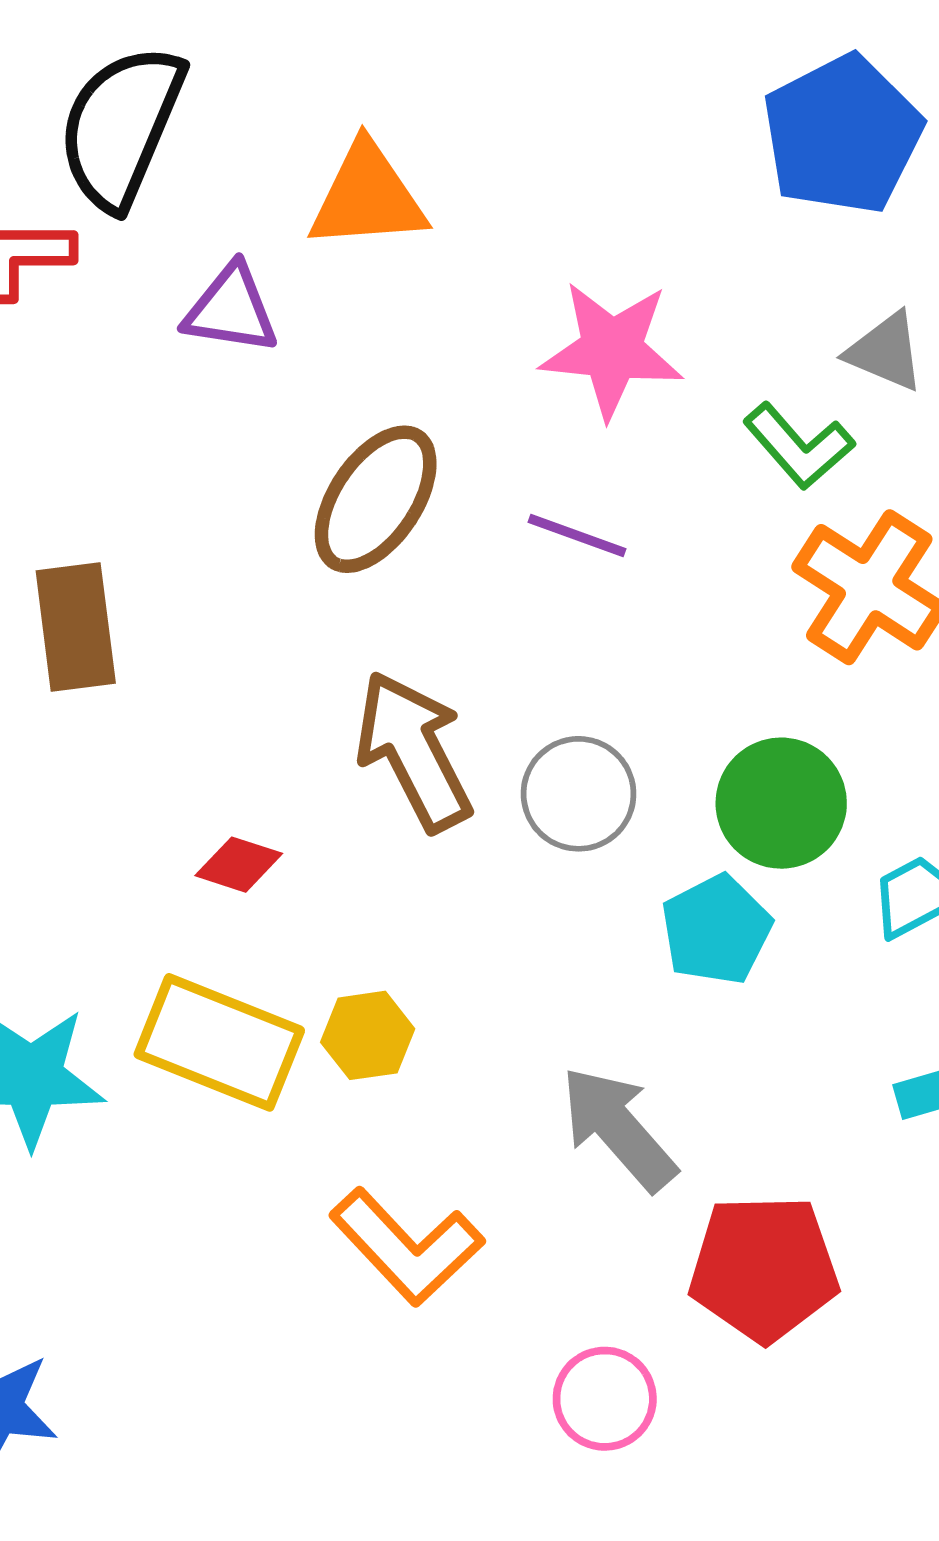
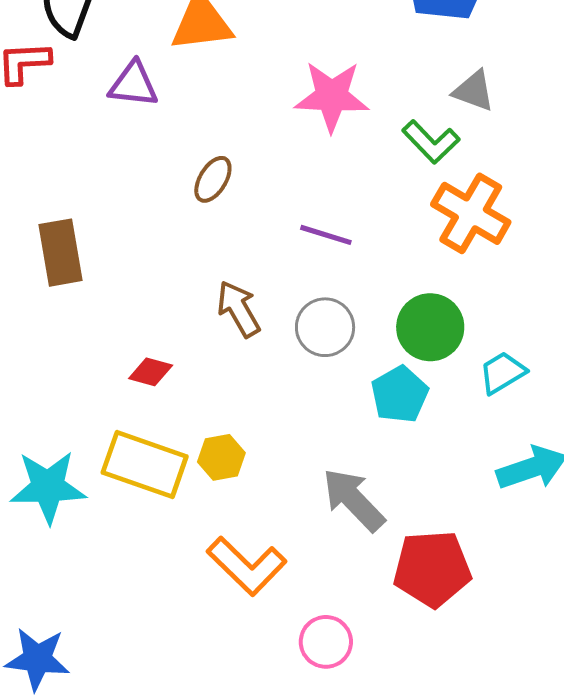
brown ellipse: (376, 499) -> (213, 179), size x0.6
purple line: (577, 536) -> (326, 235), moved
brown arrow: (414, 751) -> (239, 309), size x0.7
pink circle: (605, 1399) -> (326, 642), moved

